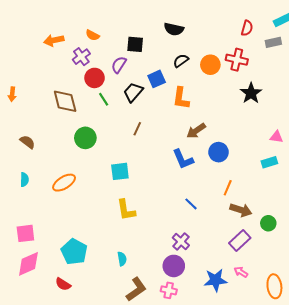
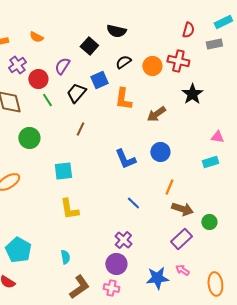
black square: (135, 44) -> (89, 46), moved, turned 36
purple cross: (81, 57) -> (17, 65), moved
brown arrow: (196, 131) -> (156, 114), moved

